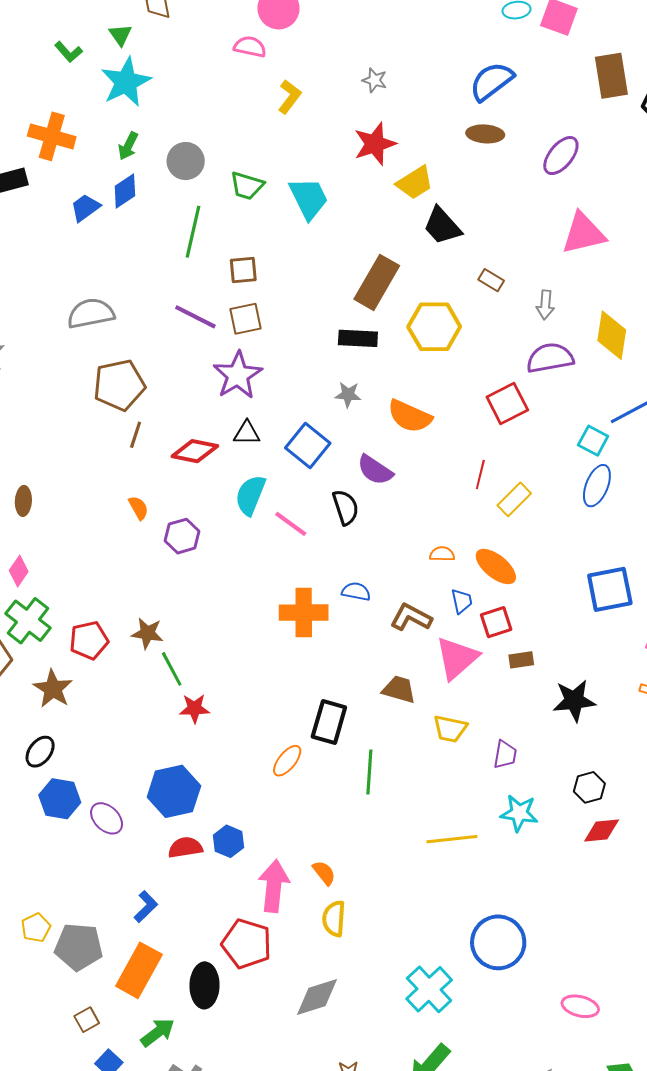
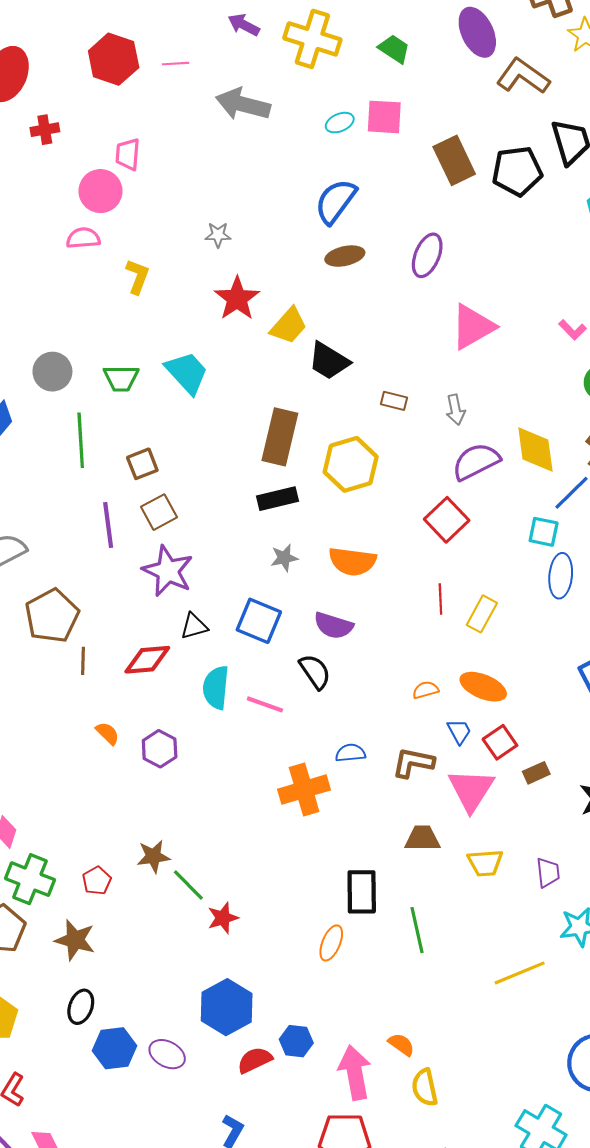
purple line: (195, 317) -> (108, 525), turned 72
yellow diamond: (612, 335) -> (535, 449), moved
red pentagon: (89, 640) -> (97, 881), size x0.7

